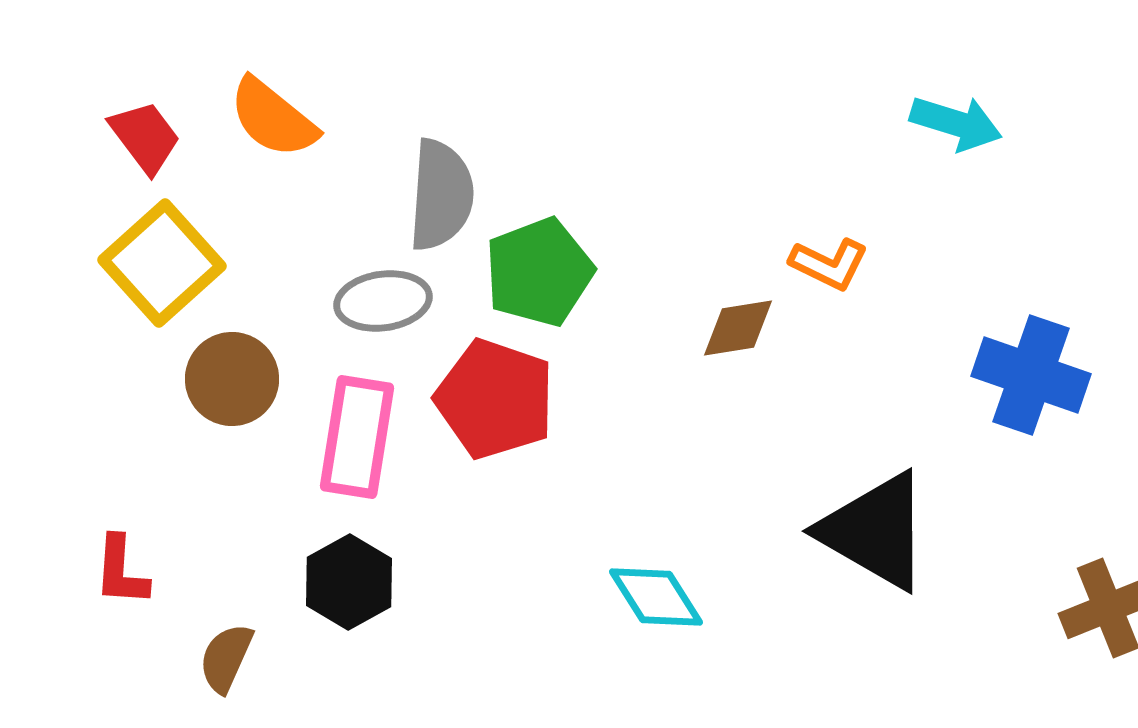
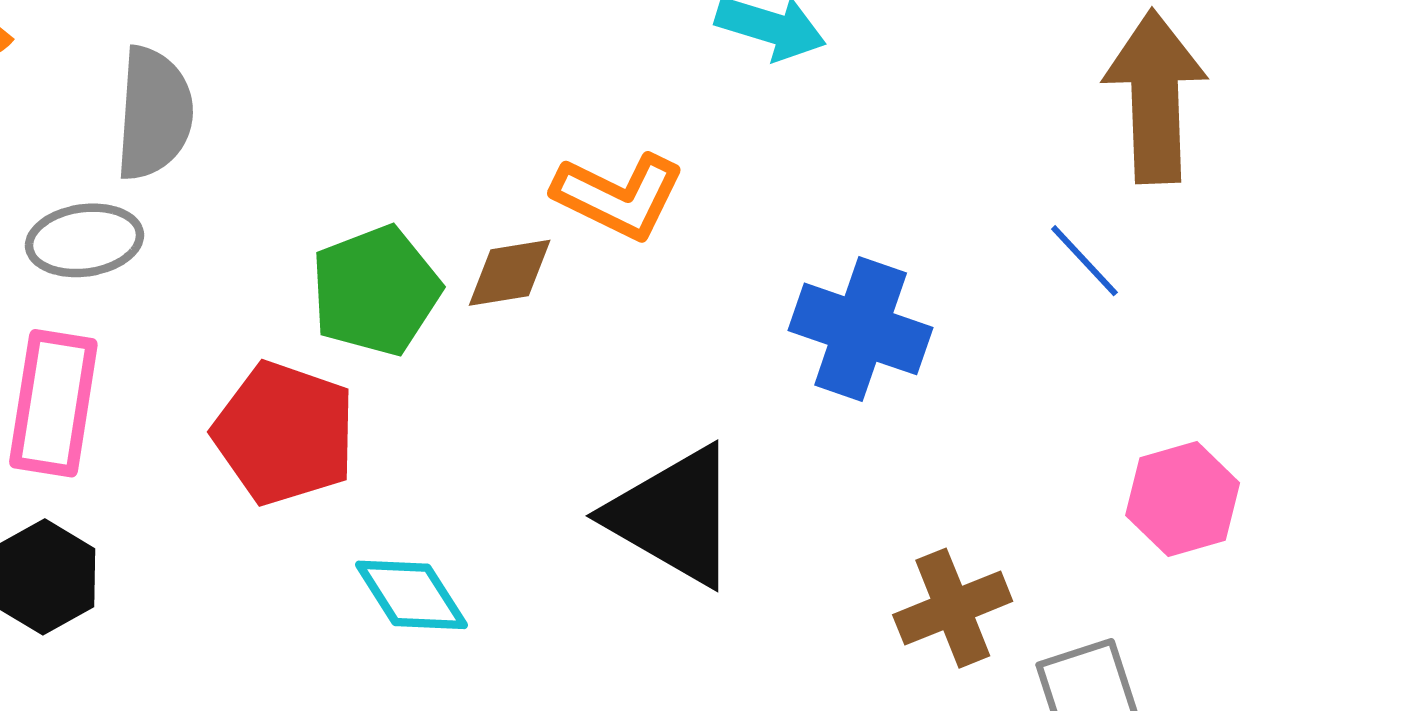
orange L-shape: (829, 264) -> (619, 196), size x1.4
green pentagon: (539, 272) -> (376, 291), moved
red pentagon: (495, 399) -> (285, 433), moved

